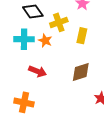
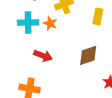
yellow rectangle: (82, 36) -> (98, 16), moved

